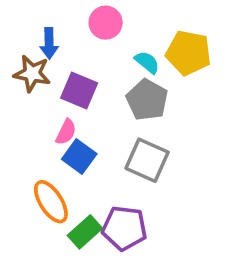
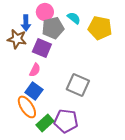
pink circle: (106, 23) -> (45, 12), moved
cyan semicircle: (147, 62) -> (74, 18), moved
gray pentagon: (147, 100) -> (53, 28), moved, turned 30
blue square: (79, 156) -> (34, 91), moved

